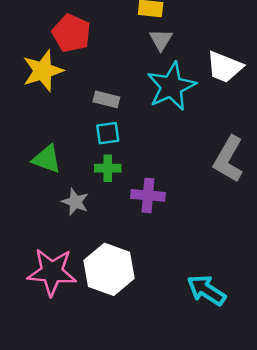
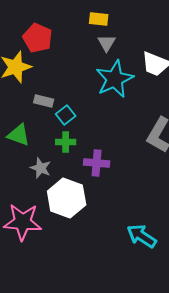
gray rectangle: (106, 99) -> (44, 101), moved
cyan square: (108, 133) -> (66, 115), turned -30
white hexagon: (109, 269) -> (67, 198), moved

